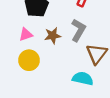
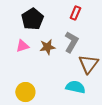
yellow circle: (29, 60) -> (25, 92), moved

